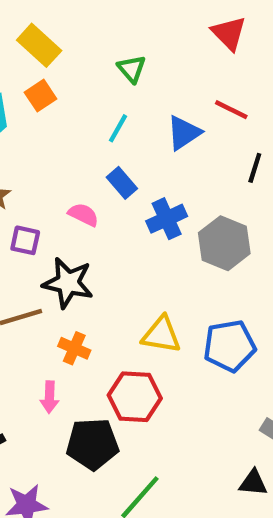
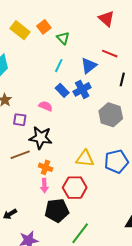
orange square: (41, 96) -> (44, 27), moved
blue cross: (167, 219) -> (82, 89), moved
pink arrow: (49, 397) -> (44, 186), moved

